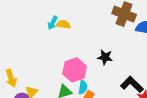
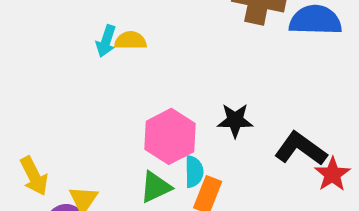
black star: (105, 57) -> (235, 120), moved

